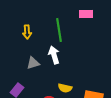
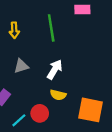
white arrow: (54, 55) -> (55, 70), moved, turned 48

